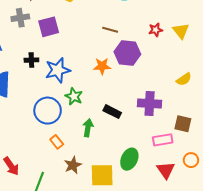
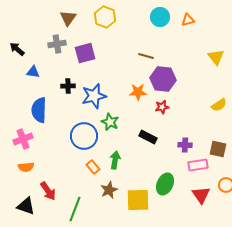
red star: (156, 30) -> (162, 107), moved
purple cross: (150, 104) -> (185, 145), moved, size x0.6
green arrow: (88, 128) -> (115, 160), moved

